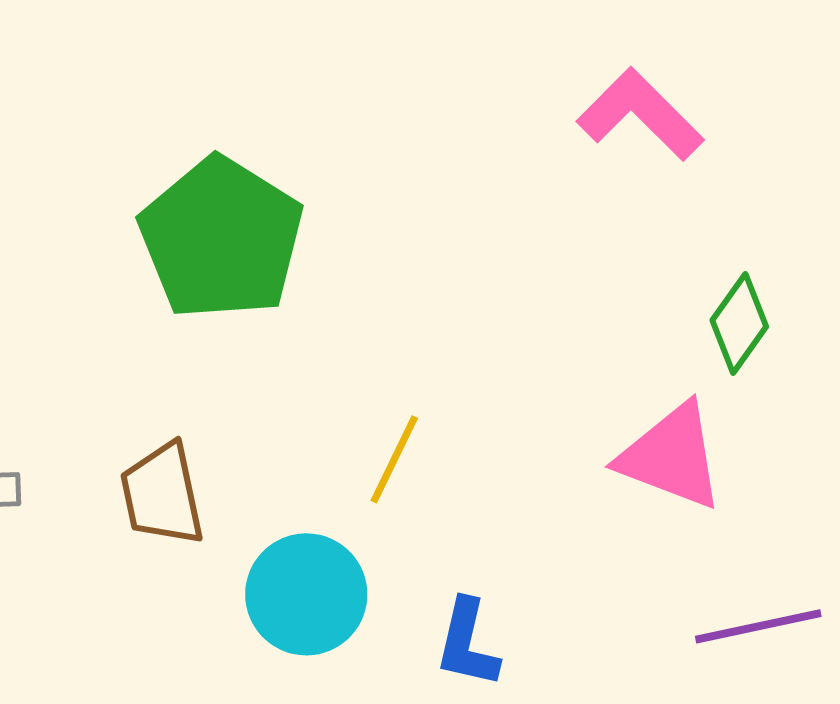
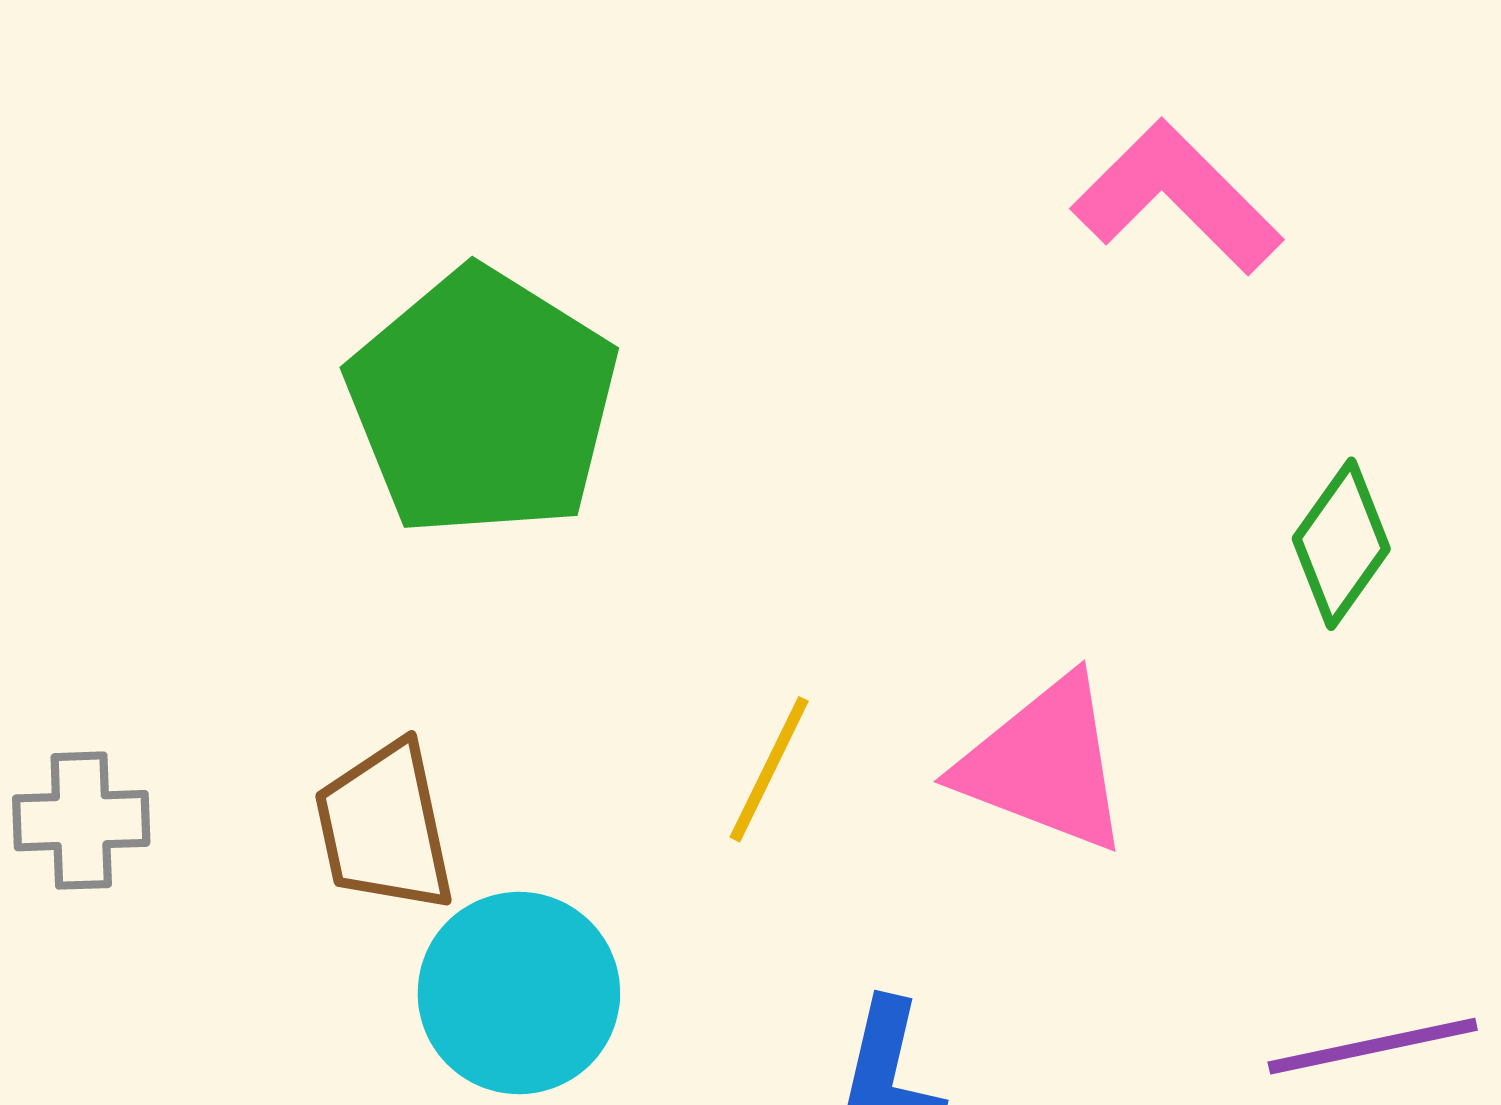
pink triangle: (671, 456) -> (1044, 764), moved
cyan circle: (306, 594) -> (519, 993), moved

